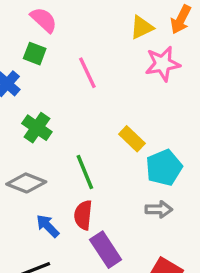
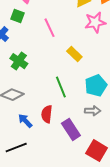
yellow rectangle: (132, 139) -> (74, 54), moved
green line: (85, 172) -> (61, 87), moved
purple rectangle: (106, 250) -> (71, 129), moved

